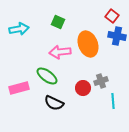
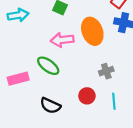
red circle: (83, 88) -> (87, 96), moved
cyan line: (113, 101) -> (114, 101), moved
black semicircle: (54, 103) -> (50, 106), moved

